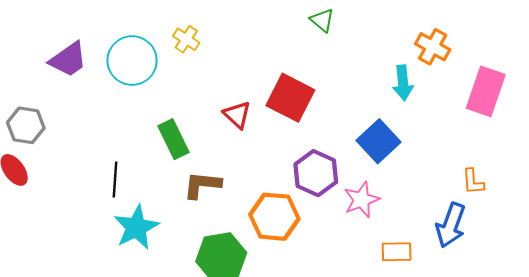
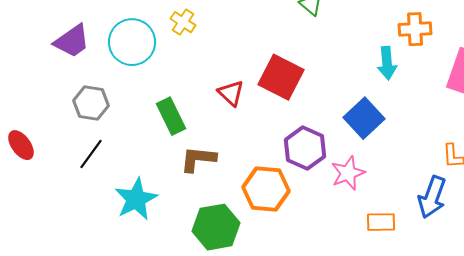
orange cross: (433, 47) -> (415, 29), turned -32
gray hexagon: (26, 125) -> (91, 103), moved
black line: (115, 180) -> (91, 154), moved, turned 32

